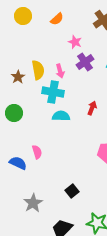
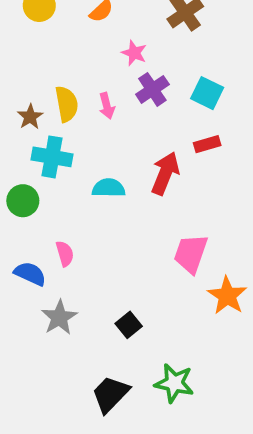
cyan cross: (53, 92) -> (52, 157), moved
red arrow: (92, 108) -> (165, 173), size x1.6
green circle: (14, 113) -> (23, 201), moved
gray star: (33, 203) -> (59, 317), moved

